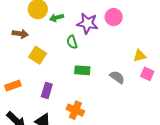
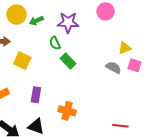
pink circle: (114, 17) -> (106, 11), moved
green rectangle: (82, 70) -> (68, 61), moved, turned 49
gray semicircle: (117, 77) -> (113, 68), moved

